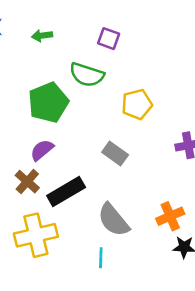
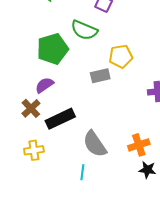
gray rectangle: (115, 153) -> (100, 76), moved, turned -54
yellow cross: (36, 235) -> (34, 150), size x0.6

